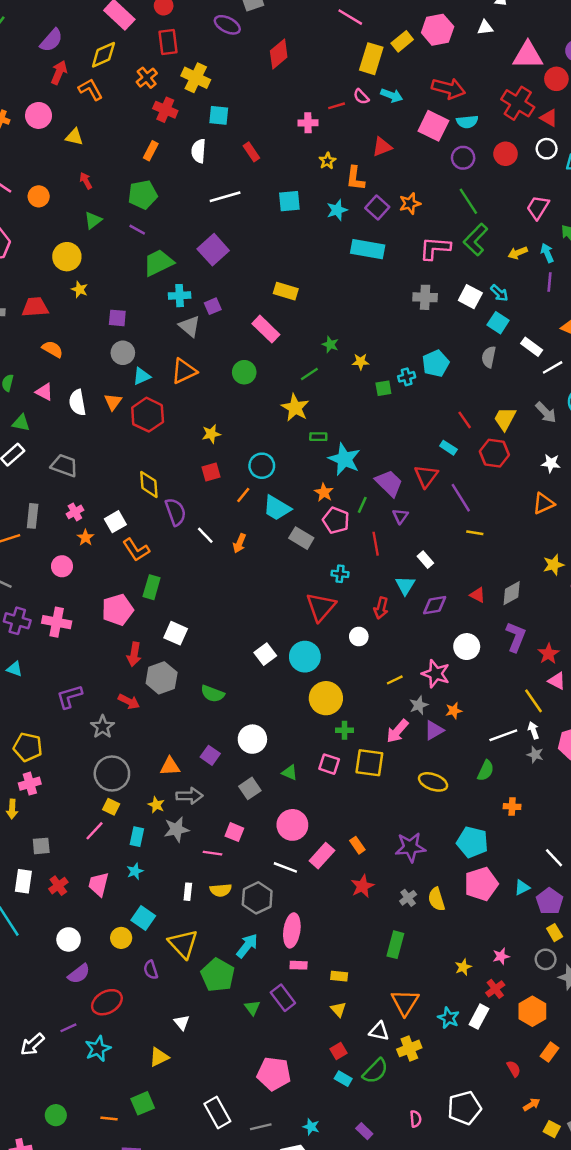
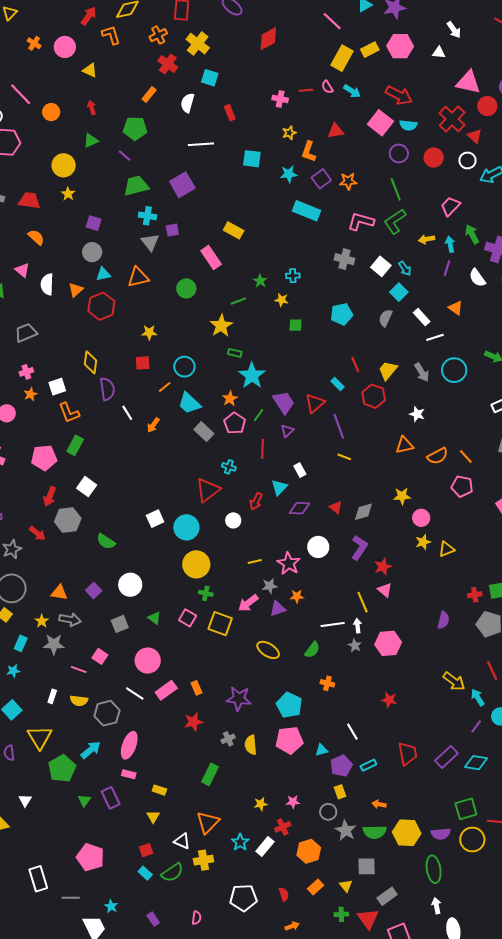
cyan cross: (407, 377) -> (293, 276), moved
gray trapezoid: (64, 465) -> (26, 333), turned -55
white pentagon: (464, 1108) -> (243, 898), moved

